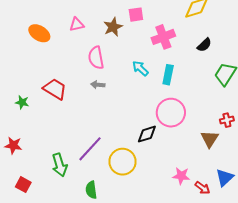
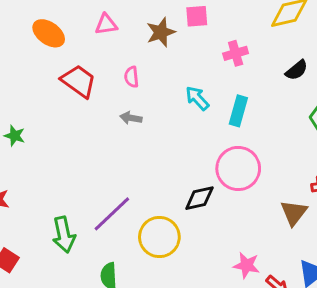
pink cross: (163, 37) -> (236, 53), size x0.7
pink semicircle: (96, 58) -> (132, 77), size x0.6
red trapezoid: (55, 89) -> (79, 81), moved

